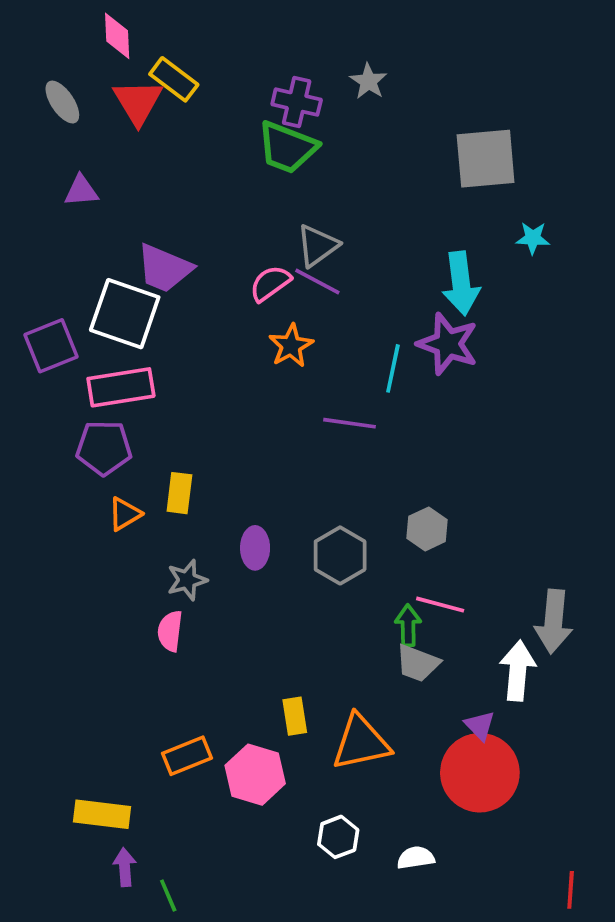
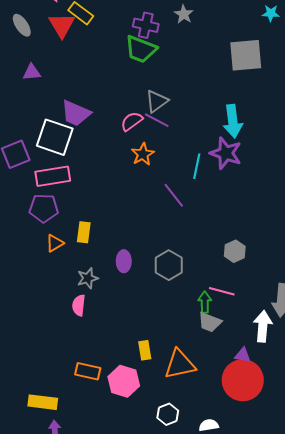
cyan star: (533, 238) -> (271, 13), moved
purple line: (350, 423) -> (174, 195), turned 44
gray hexagon: (427, 529) -> (235, 251), moved
purple triangle: (480, 725) -> (243, 355), turned -36
orange rectangle: (187, 756) -> (88, 371), turned 35

